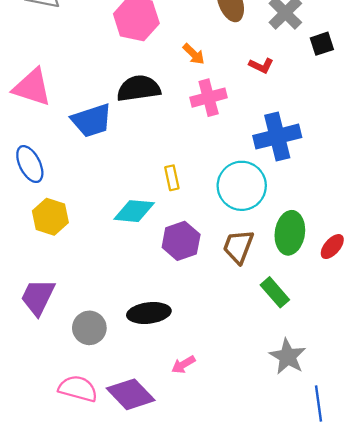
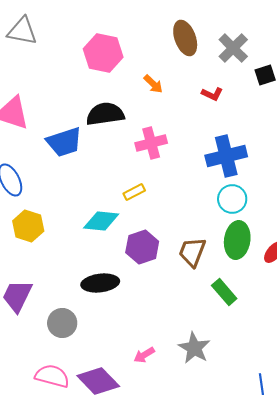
pink cross: (209, 98) -> (151, 143), moved
yellow rectangle: (172, 178) -> (134, 192), turned 75
cyan circle: (242, 186) -> (232, 199), moved, size x0.7
black ellipse: (149, 313) -> (100, 283), moved
gray star: (288, 357) -> (194, 348), moved

